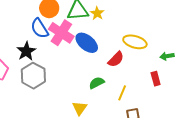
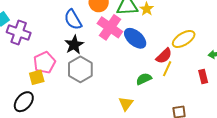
blue semicircle: (40, 28) -> (73, 20), moved
yellow ellipse: (135, 42) -> (184, 39), turned -50
yellow line: (122, 93) -> (167, 69), moved

